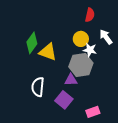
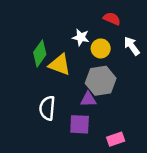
red semicircle: (90, 15) -> (112, 19), turned -80
white star: (90, 50) -> (81, 37), moved
purple square: (64, 100) -> (80, 124), turned -36

